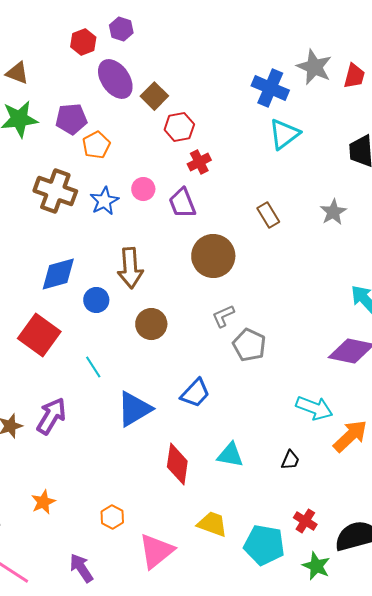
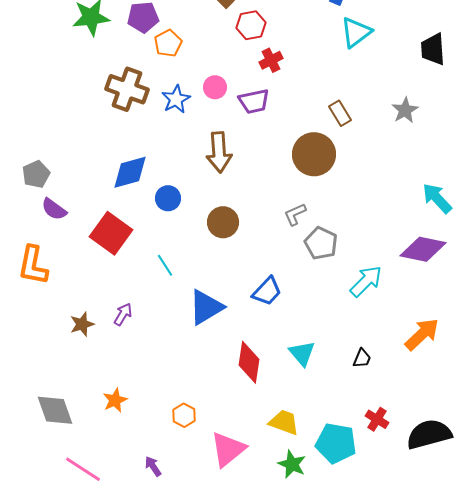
purple trapezoid: (182, 203) -> (254, 101), turned -80
brown circle: (213, 256) -> (314, 154), moved
brown arrow: (130, 268) -> (219, 152), moved
cyan arrow: (314, 408) -> (366, 281), moved, turned -66
purple arrow: (51, 416) -> (123, 314), size x0.6
cyan triangle: (230, 455) -> (302, 353), turned 40
green star: (316, 566) -> (292, 464), moved
purple arrow: (81, 568) -> (153, 466), size x0.7

